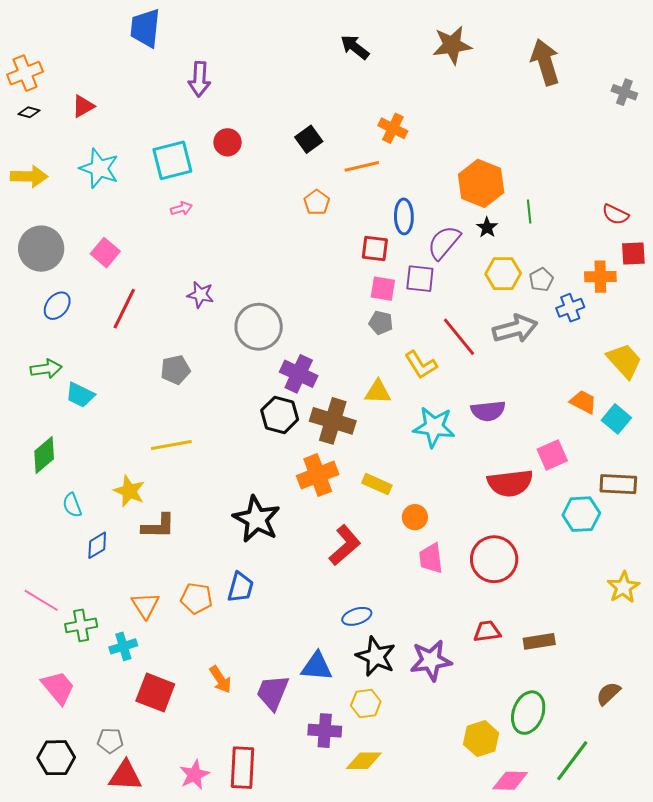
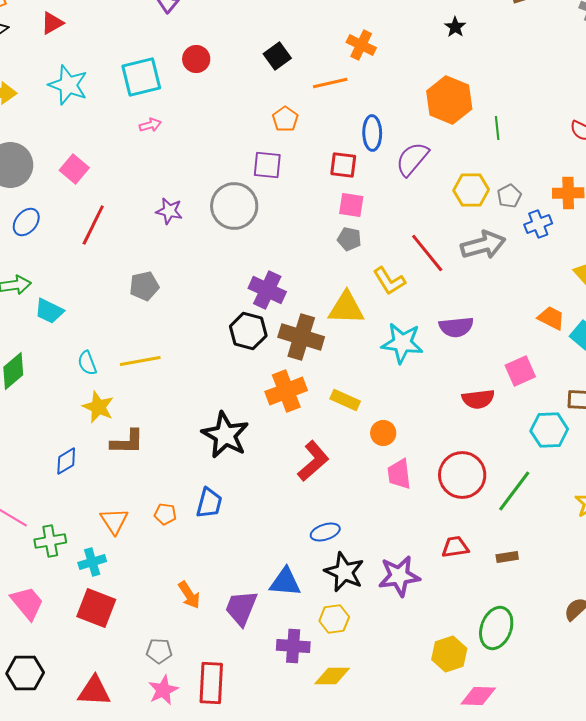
black star: (487, 227) -> (455, 27), moved
purple square: (420, 279) -> (267, 165), moved
gray circle: (259, 327) -> (234, 206), moved
yellow triangle: (378, 392) -> (346, 308), size x1.4
red semicircle: (510, 483) -> (478, 399), size x0.7
cyan semicircle: (72, 505) -> (87, 363), moved
orange pentagon: (196, 598) -> (165, 514), size x0.7
brown rectangle: (539, 641) -> (507, 557), size x0.7
red square: (155, 693) -> (96, 608), moved
gray pentagon: (110, 741) -> (159, 651), moved
green line: (572, 761) -> (514, 491), moved

